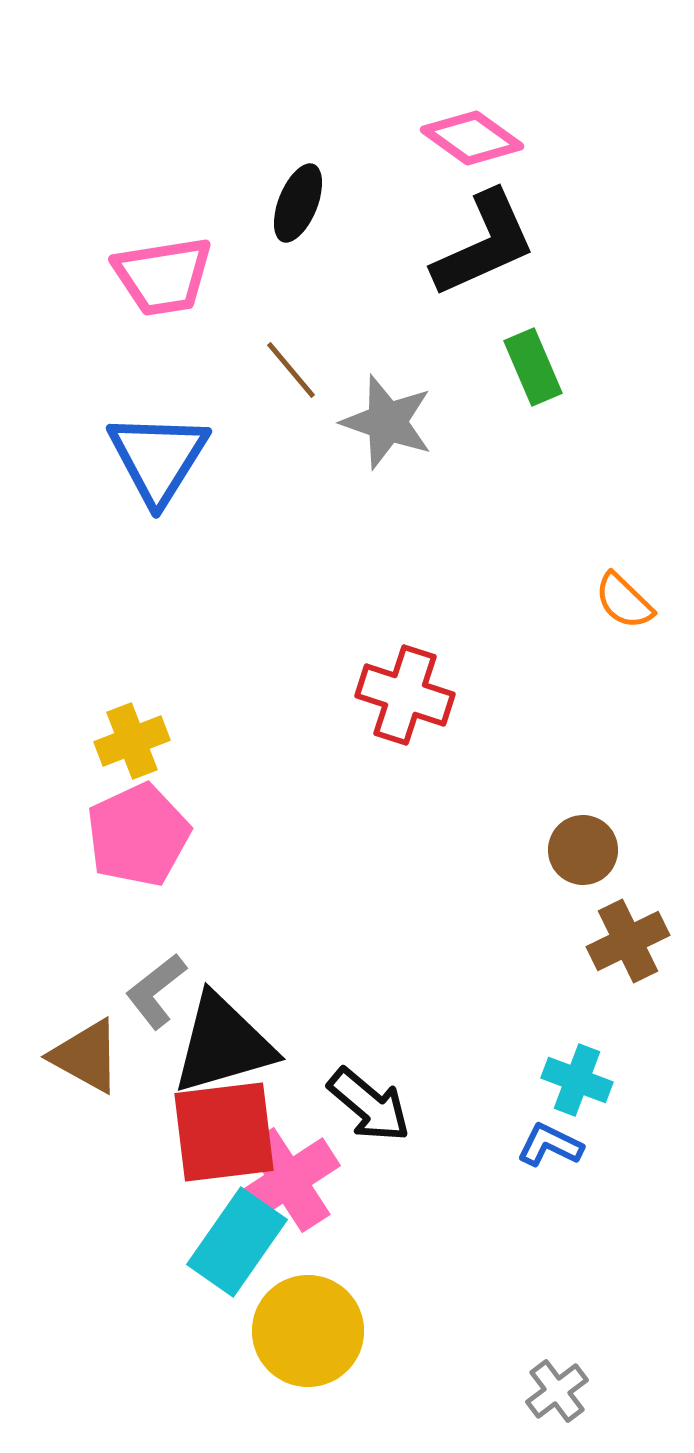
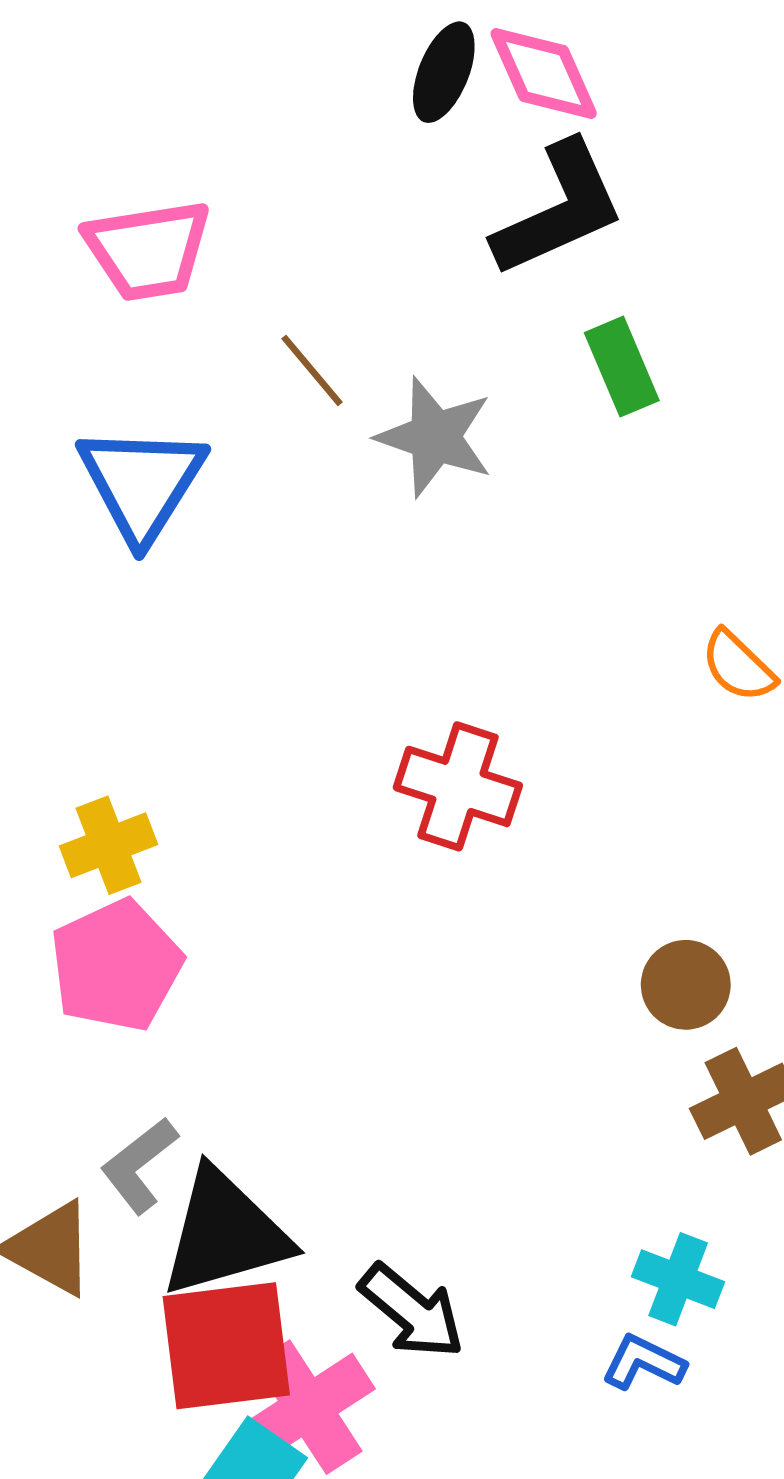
pink diamond: (472, 138) -> (544, 73), turned 30
black ellipse: (298, 203) -> (444, 72), moved

